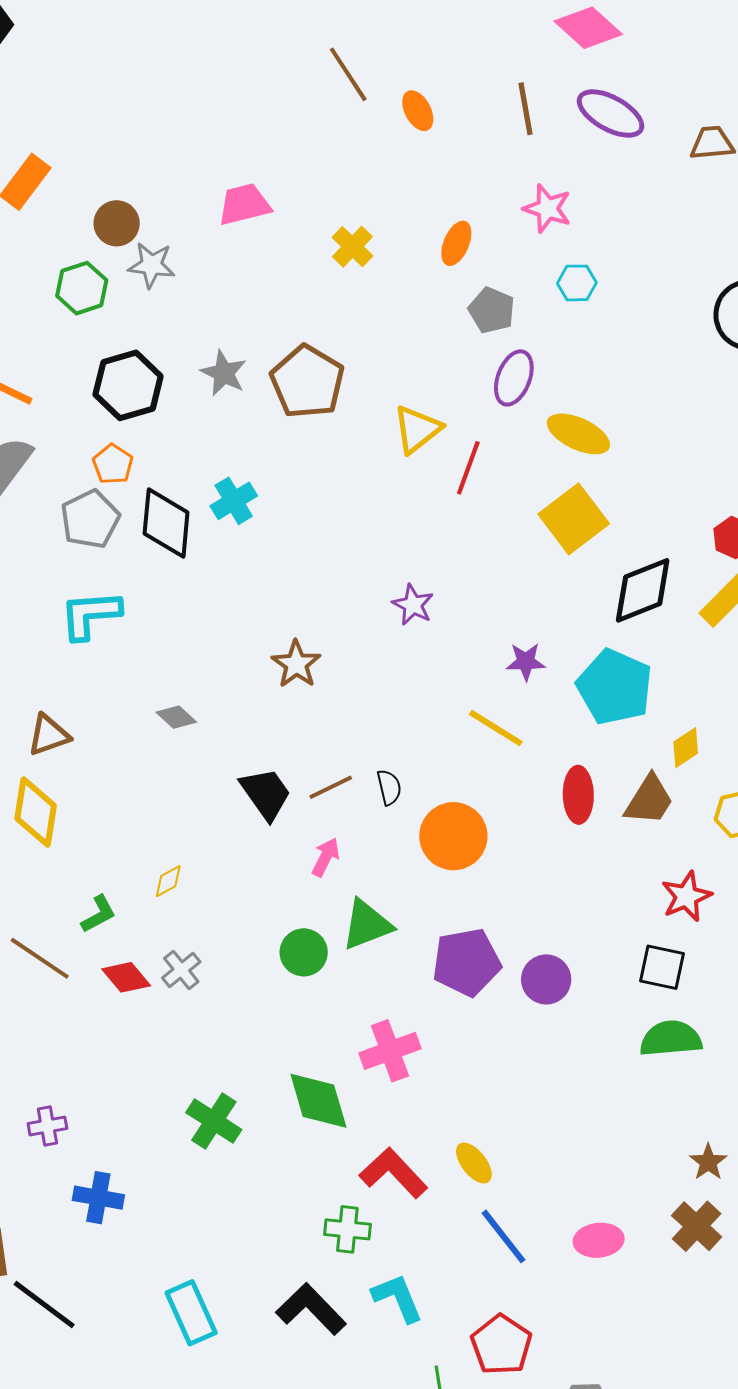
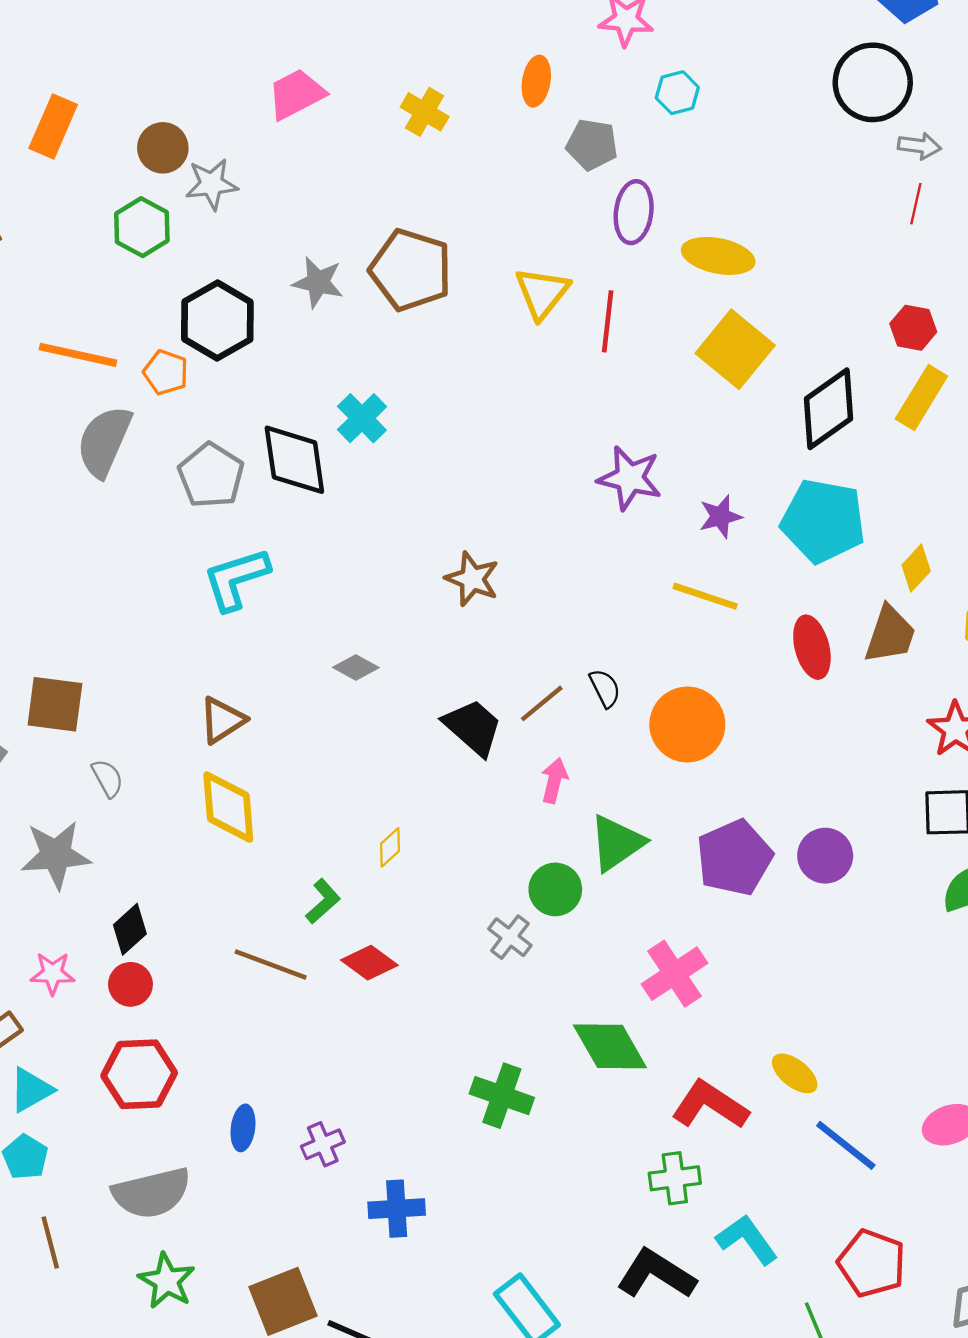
orange pentagon: (113, 464) -> (166, 372), moved
purple star: (413, 605) -> (630, 478), moved, size x1.4
gray cross: (181, 970) -> (510, 937), moved

